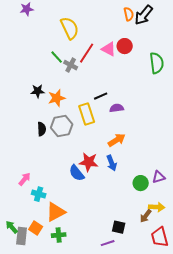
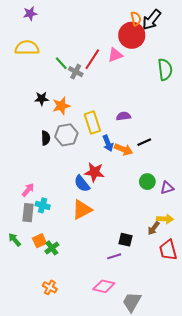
yellow semicircle: (70, 28) -> (27, 48), moved, turned -65
red circle: (125, 46) -> (132, 35), moved, size x1.6
pink triangle: (109, 49) -> (115, 55), turned -49
black line: (101, 96) -> (144, 142), moved
orange arrow: (117, 140) -> (123, 149), turned 54
blue arrow: (112, 163) -> (108, 143), moved
green circle: (141, 183) -> (147, 182), moved
orange triangle: (56, 212) -> (82, 210), moved
orange square: (36, 228) -> (39, 241), turned 32
green cross: (59, 235) -> (52, 248), moved, turned -32
gray rectangle: (22, 236) -> (28, 213), moved

